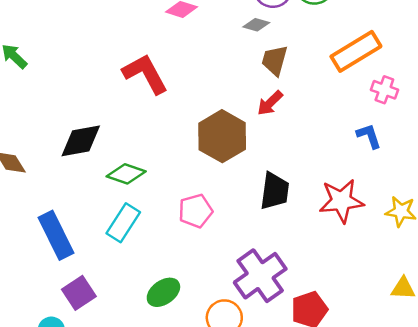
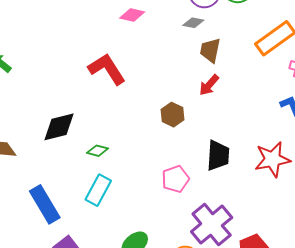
brown hexagon: (222, 136) -> (172, 115), size x0.6
green diamond: (126, 174) -> (98, 151), size x0.7
pink pentagon: (196, 211) -> (175, 179), moved

